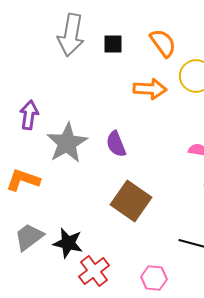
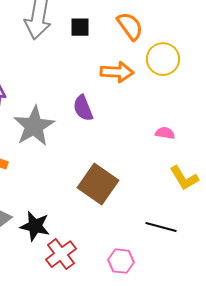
purple semicircle: (116, 144) -> (83, 108), moved

